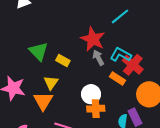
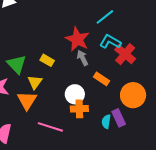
green triangle: (39, 51) -> (17, 64), moved
cyan L-shape: (121, 55) -> (110, 42), moved
red cross: (133, 65) -> (125, 54), moved

